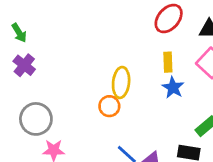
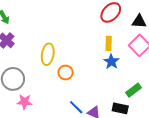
yellow ellipse: (121, 82) -> (48, 54), moved

